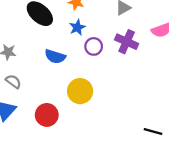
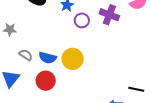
blue semicircle: (55, 56) -> (48, 58), moved
gray semicircle: (13, 81) -> (26, 55), moved

